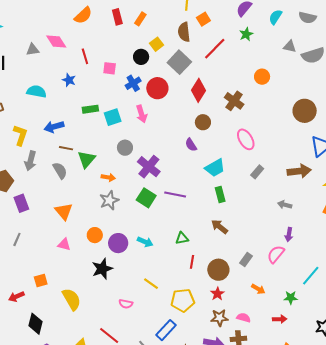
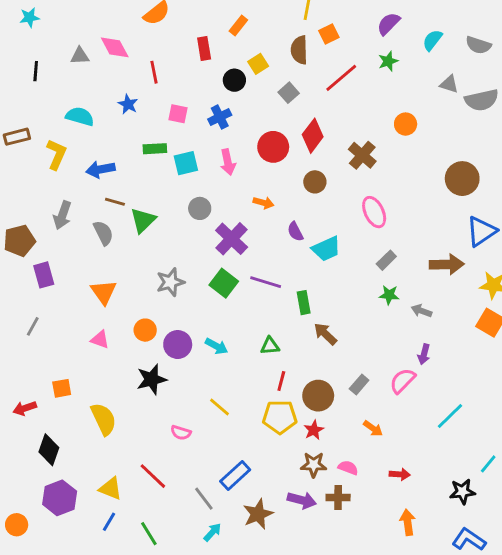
red rectangle: (117, 17) -> (204, 49), moved
gray square: (179, 62) -> (289, 93), size x0.6
pink square: (110, 68) -> (178, 114), moved
red circle: (157, 88) -> (273, 147), moved
yellow L-shape: (20, 135) -> (56, 154), moved
purple semicircle: (191, 145) -> (295, 232), moved
orange arrow: (108, 177) -> (263, 203), moved
green rectangle: (220, 195) -> (304, 303), moved
green star: (291, 298) -> (389, 295), moved
yellow pentagon: (183, 300) -> (280, 417), moved

